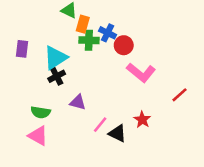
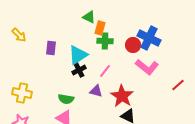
blue cross: (108, 33) -> (149, 38), moved, size x1.6
red star: (142, 120) -> (122, 96), moved, size x1.6
pink line: (100, 125) -> (105, 71), moved

